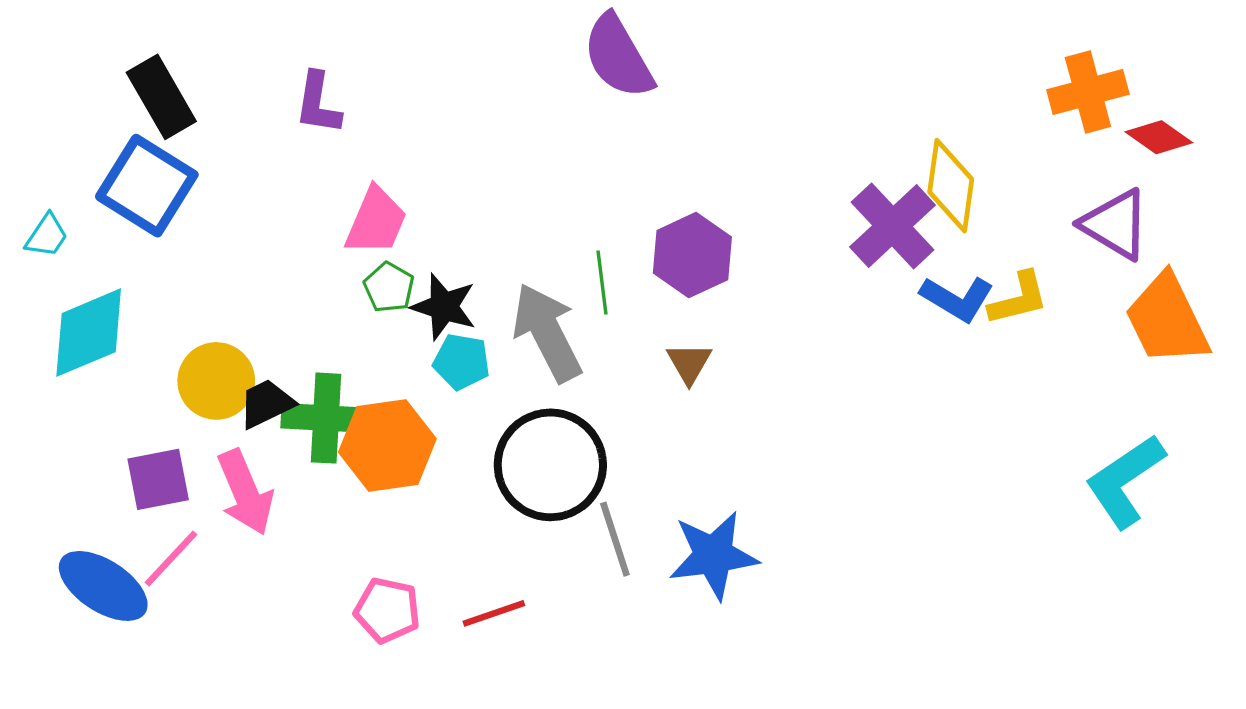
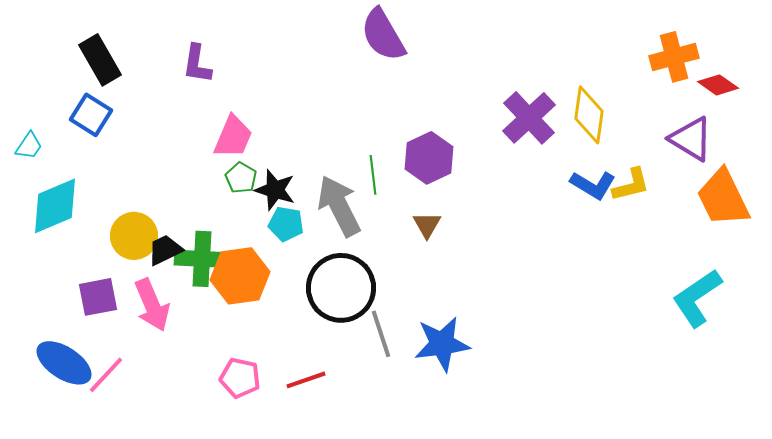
blue square: (147, 186) -> (91, 115), size x0.7
purple cross: (893, 226) -> (529, 118), moved
pink line: (171, 559) -> (106, 375), moved

